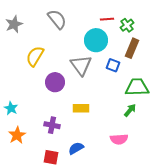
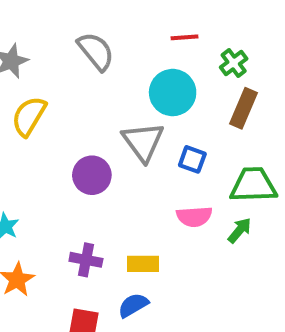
red line: (107, 19) -> (184, 37), moved
yellow semicircle: (35, 56) -> (29, 116), moved
blue square: (113, 65) -> (192, 159), moved
yellow rectangle: (81, 108) -> (143, 264), moved
pink semicircle: (119, 139) -> (194, 217), moved

